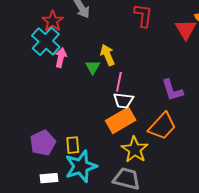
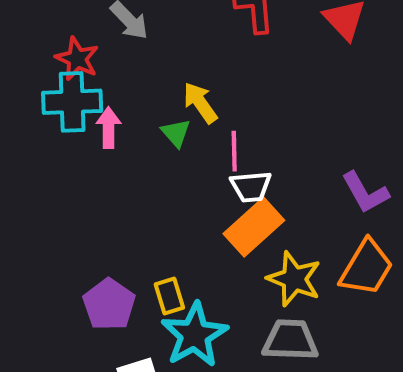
cyan cross: (46, 41) -> (72, 102), turned -32
purple L-shape: (172, 90) -> (365, 193), moved
orange trapezoid: (162, 126) -> (366, 268), moved

